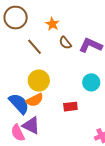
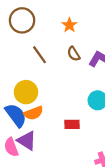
orange star: (52, 24) -> (69, 25), moved
yellow circle: (39, 81) -> (26, 92), moved

